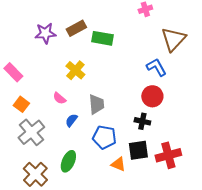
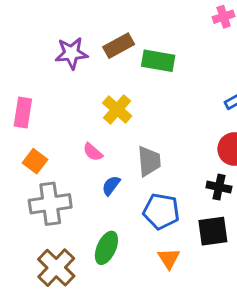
pink rectangle: (13, 72) -> (23, 113), turned 54
gray cross: (31, 132) -> (50, 204), turned 32
orange triangle: (118, 164) -> (169, 258), moved, turned 35

